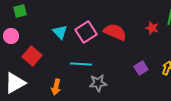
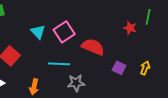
red semicircle: (115, 32) -> (93, 47), moved
purple square: (141, 68) -> (119, 68), turned -32

